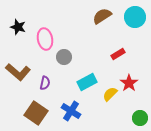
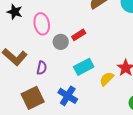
red rectangle: (118, 54) -> (79, 35), moved
brown square: (36, 113) -> (33, 98), turned 30

